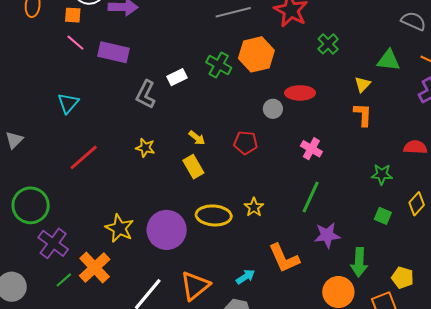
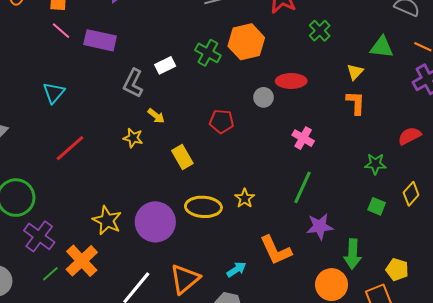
yellow arrow: (197, 138) -> (156, 116), moved
red pentagon: (246, 143) -> (222, 121), moved
red semicircle: (415, 147) -> (410, 136), turned -30

